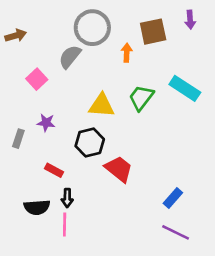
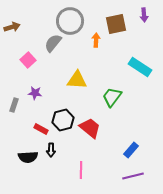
green trapezoid: (141, 98) -> (112, 97), moved
black hexagon: (90, 143) -> (63, 120), moved
pink line: (65, 224) -> (81, 170), moved
purple line: (176, 232) -> (133, 176), turned -40

